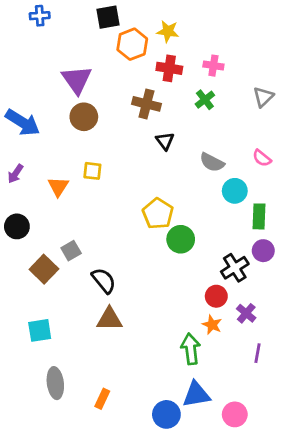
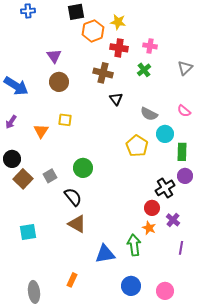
purple triangle: (77, 80) -> (54, 56), size x0.7
yellow pentagon: (158, 214) -> (137, 146), moved
green circle: (181, 239) -> (83, 168), moved
brown square: (44, 269) -> (23, 179), moved
brown triangle: (109, 319) -> (77, 224), turned 30
gray ellipse: (55, 383) -> (34, 292), moved
blue triangle: (196, 394) -> (105, 254), moved
blue circle: (166, 414) -> (131, 286), moved

